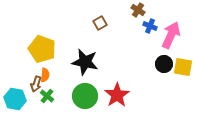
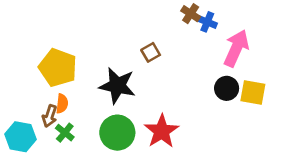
brown square: (100, 23) -> (151, 52), moved
blue cross: (150, 26) -> (207, 22), moved

